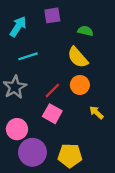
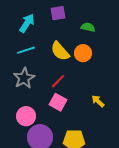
cyan line: (28, 56) -> (26, 50), moved
yellow semicircle: (78, 57) -> (60, 51), moved
orange circle: (80, 85) -> (83, 53), moved

